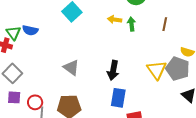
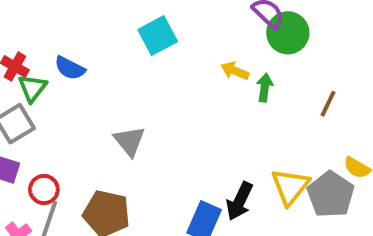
blue semicircle: (30, 30) -> (70, 68), moved
green triangle: (13, 33) -> (32, 88), moved
black arrow: (113, 70) -> (240, 201), moved

